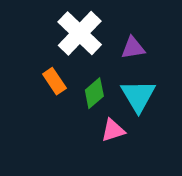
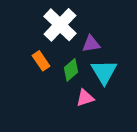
purple triangle: (133, 48) -> (91, 44), moved

